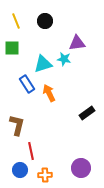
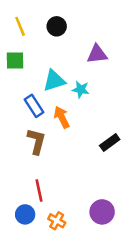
cyan star: (64, 59) -> (81, 89), moved
brown L-shape: (17, 125) -> (36, 141), moved
orange cross: (45, 175) -> (57, 221), turned 32

